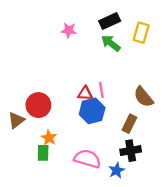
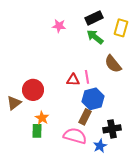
brown semicircle: (143, 97) -> (113, 64), moved
blue hexagon: (92, 111) -> (93, 99), moved
brown rectangle: (129, 124) -> (85, 117), moved

